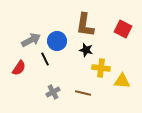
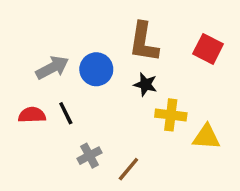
black line: (45, 59) -> (66, 113), moved
red semicircle: (19, 68) -> (32, 115), turned -126
brown line: (83, 93) -> (128, 169), moved, turned -63

